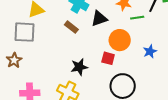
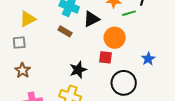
gray square: (24, 32) -> (19, 43), size x0.6
blue star: (150, 51) -> (148, 59), moved
brown star: (14, 60) -> (23, 70), moved

